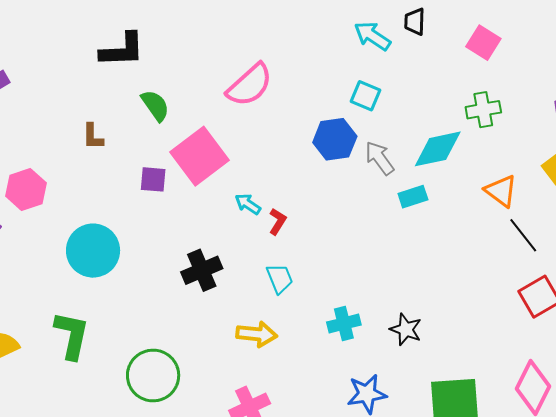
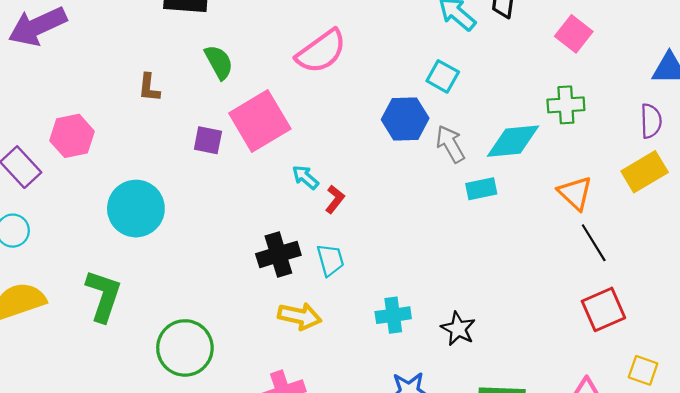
black cross: (202, 270) -> (278, 254), moved

